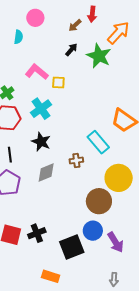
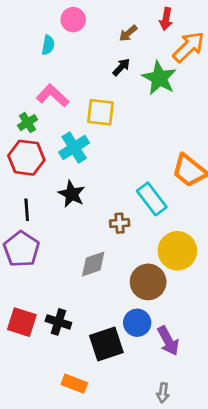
red arrow: (92, 14) -> (166, 19), moved
pink L-shape: (37, 72) -> (53, 96), moved
yellow square: (58, 82) -> (101, 112), size x1.5
gray diamond: (46, 172) -> (93, 264), moved
black cross: (37, 233) -> (58, 322), turned 36

